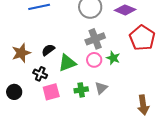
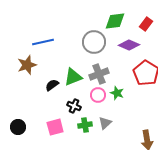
brown star: (21, 53) -> (27, 65), moved
green triangle: (67, 63) -> (73, 77), moved
black cross: (40, 74) -> (74, 106), moved

